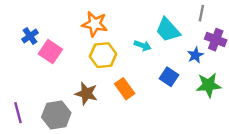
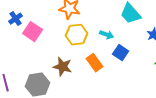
cyan arrow: (143, 46) -> (107, 35), moved
blue square: (169, 77) -> (121, 53), moved

